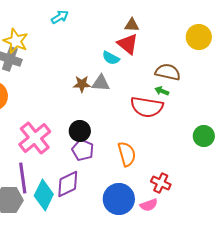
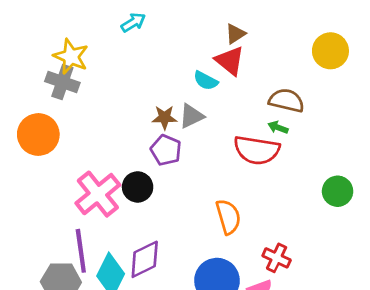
brown triangle: (132, 25) -> (235, 34), turned -35
gray triangle: (101, 83) -> (191, 116), turned -30
black circle: (80, 131) -> (138, 187), moved
purple pentagon: (83, 150) -> (166, 150), moved

